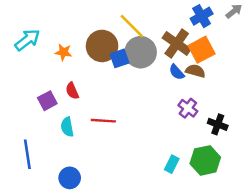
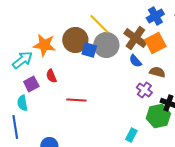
cyan arrow: (27, 40) -> (22, 60), moved
orange star: (63, 52) -> (44, 45), size x1.6
blue square: (119, 58) -> (89, 50), turned 35
brown semicircle: (195, 71) -> (157, 72), moved
cyan semicircle: (67, 127) -> (22, 103), moved
green hexagon: (205, 160) -> (158, 116), moved

